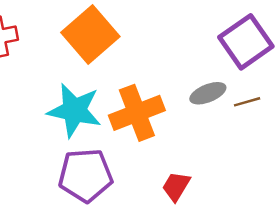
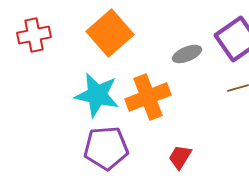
gray ellipse: (208, 93) -> (187, 54), moved

